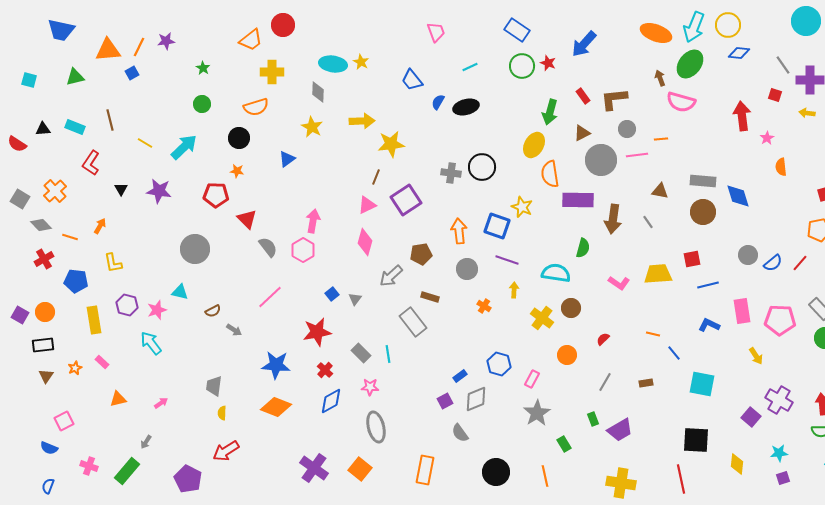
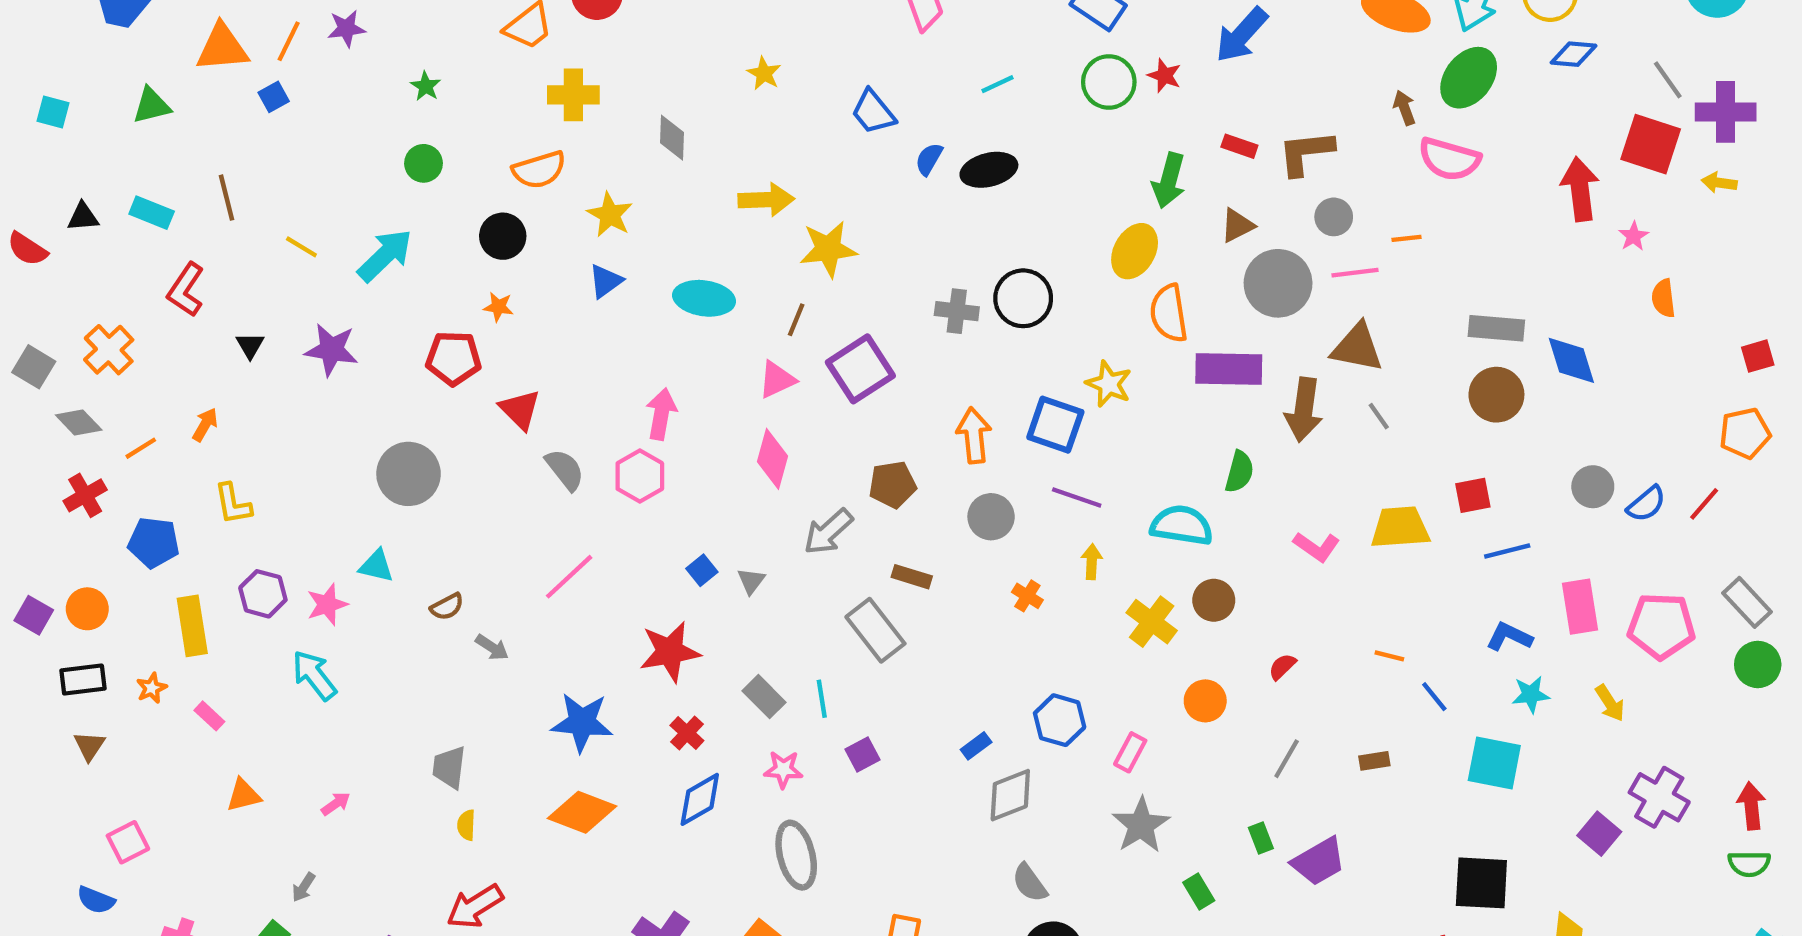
cyan ellipse: (333, 64) -> (704, 298), moved
red square: (775, 95) -> (1651, 144), size x2.0
red rectangle: (583, 96) -> (1239, 146), turned -35
yellow star: (312, 127) -> (610, 215), moved
brown triangle: (660, 191) -> (1357, 348), moved, size x1.5
orange line: (70, 237) -> (141, 448), turned -49
orange star: (75, 368) -> (152, 688), moved
purple square: (445, 401) -> (863, 754), moved
gray semicircle: (460, 433) -> (1030, 883), moved
cyan star: (779, 453) -> (1531, 694), moved

